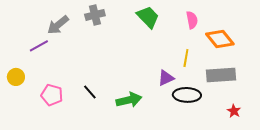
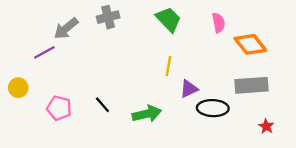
yellow line: (186, 58) -> (168, 66), moved

